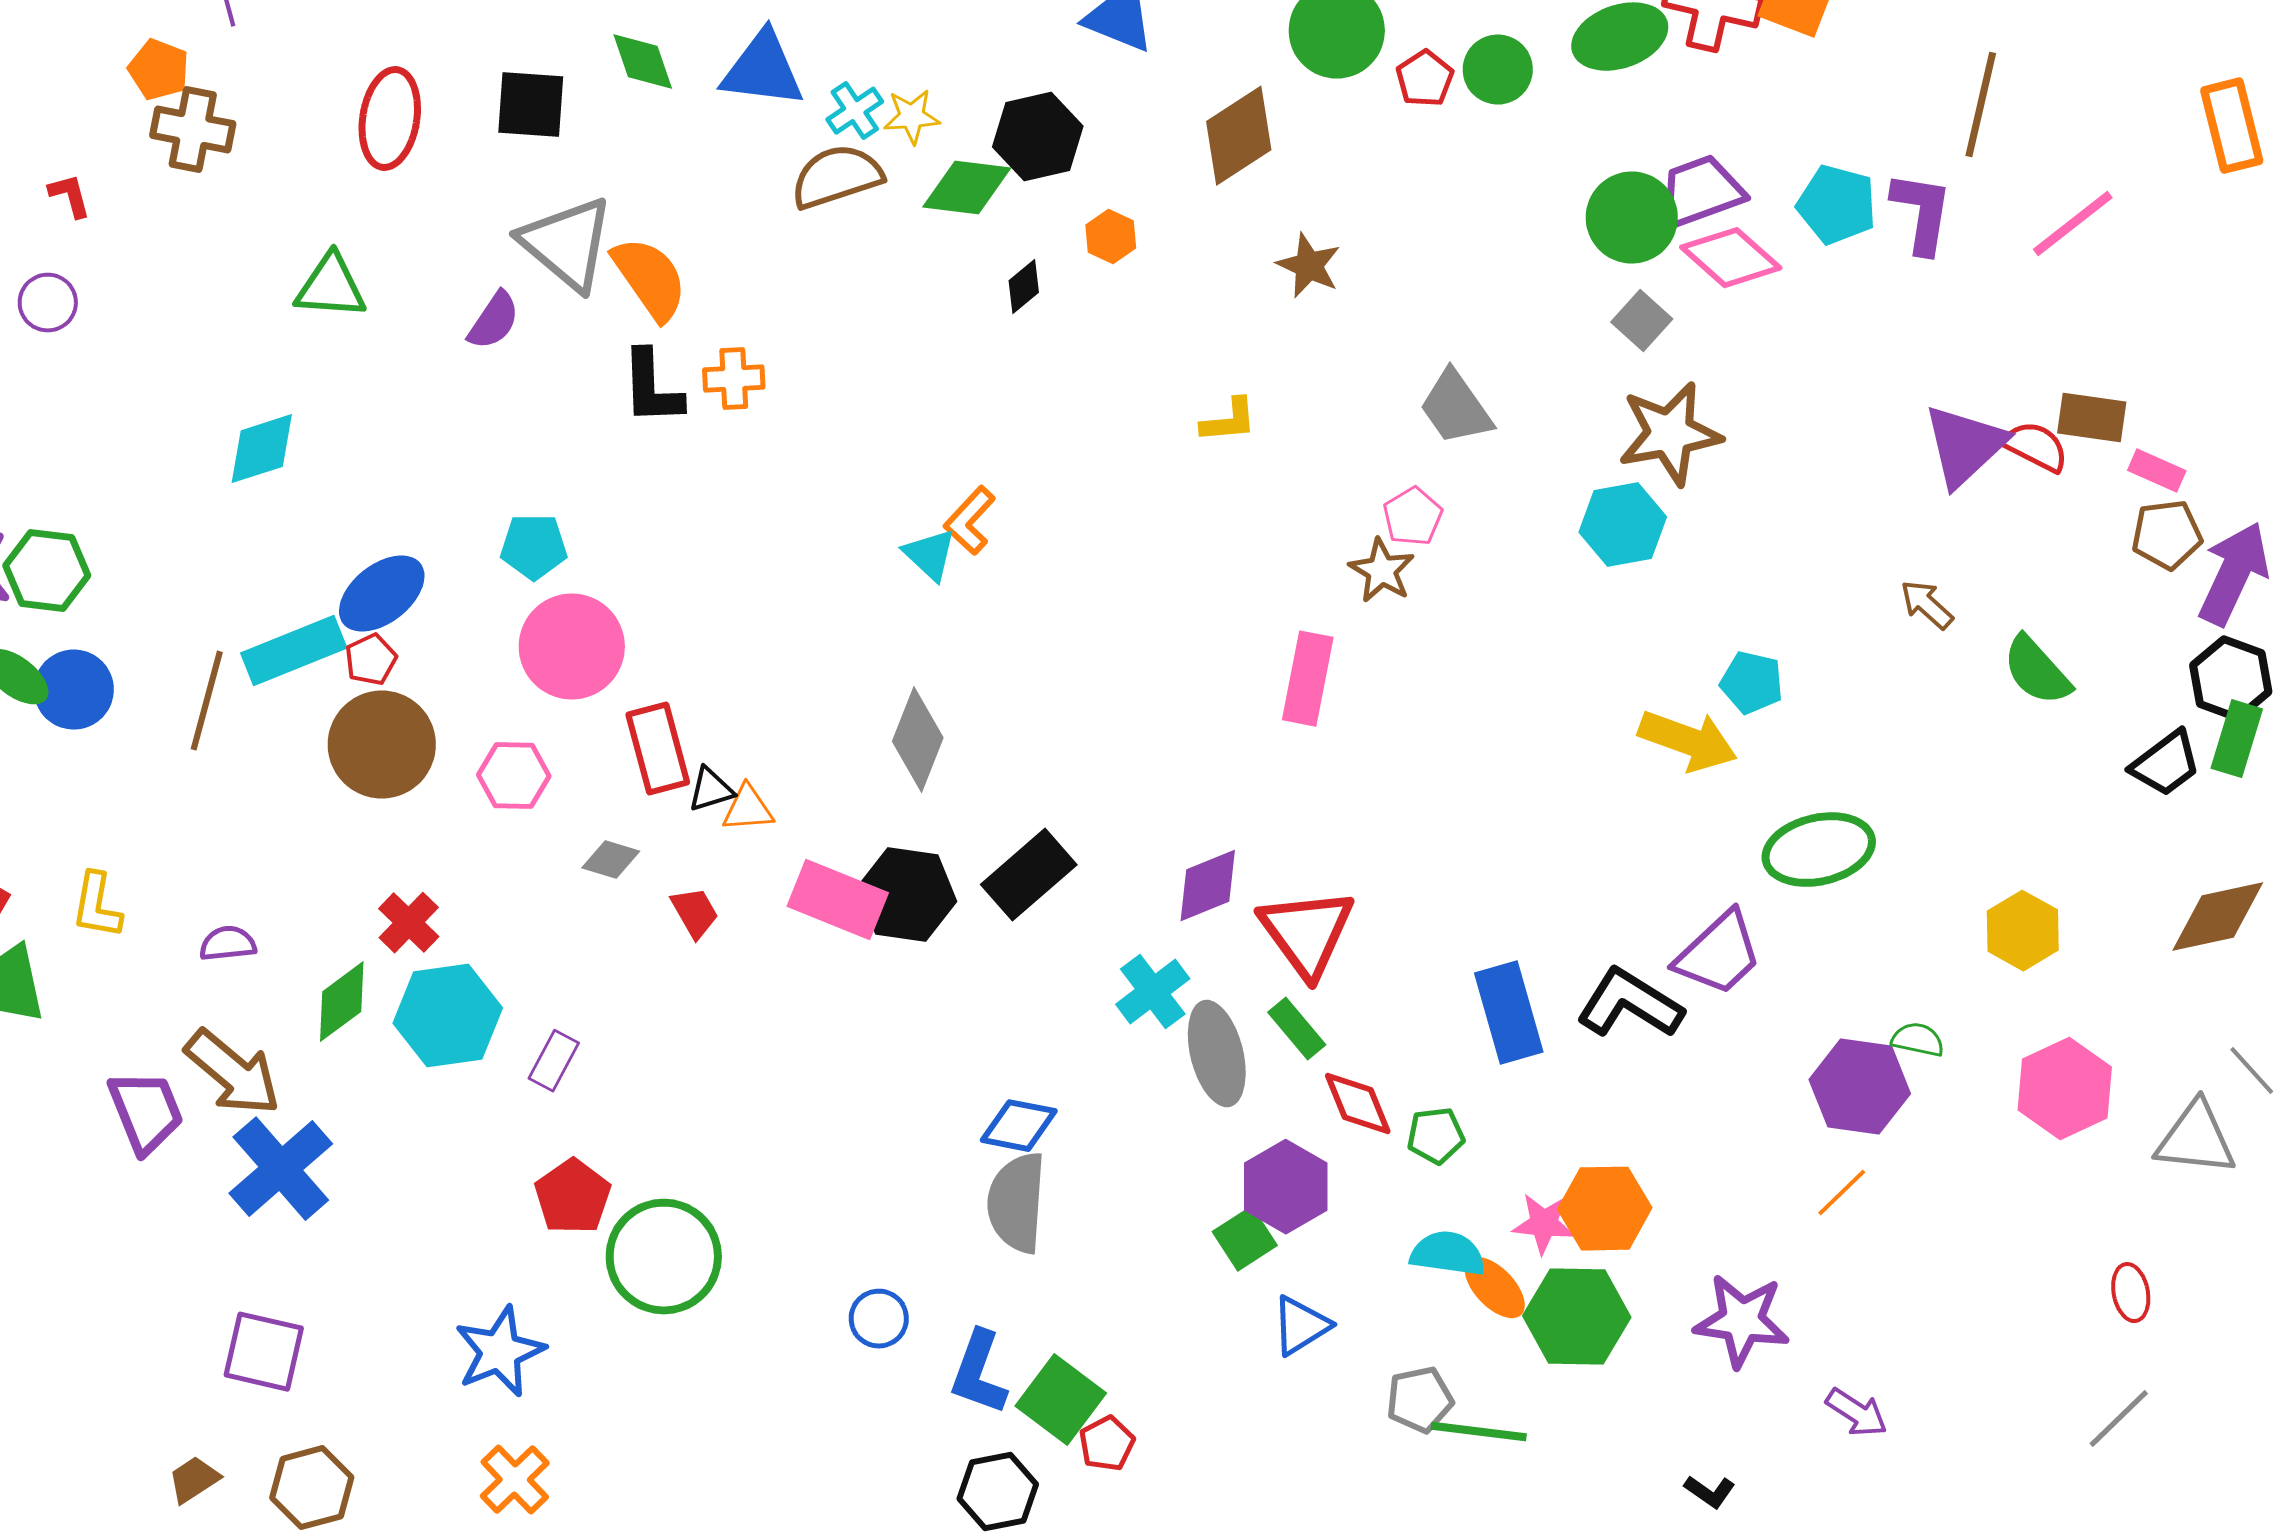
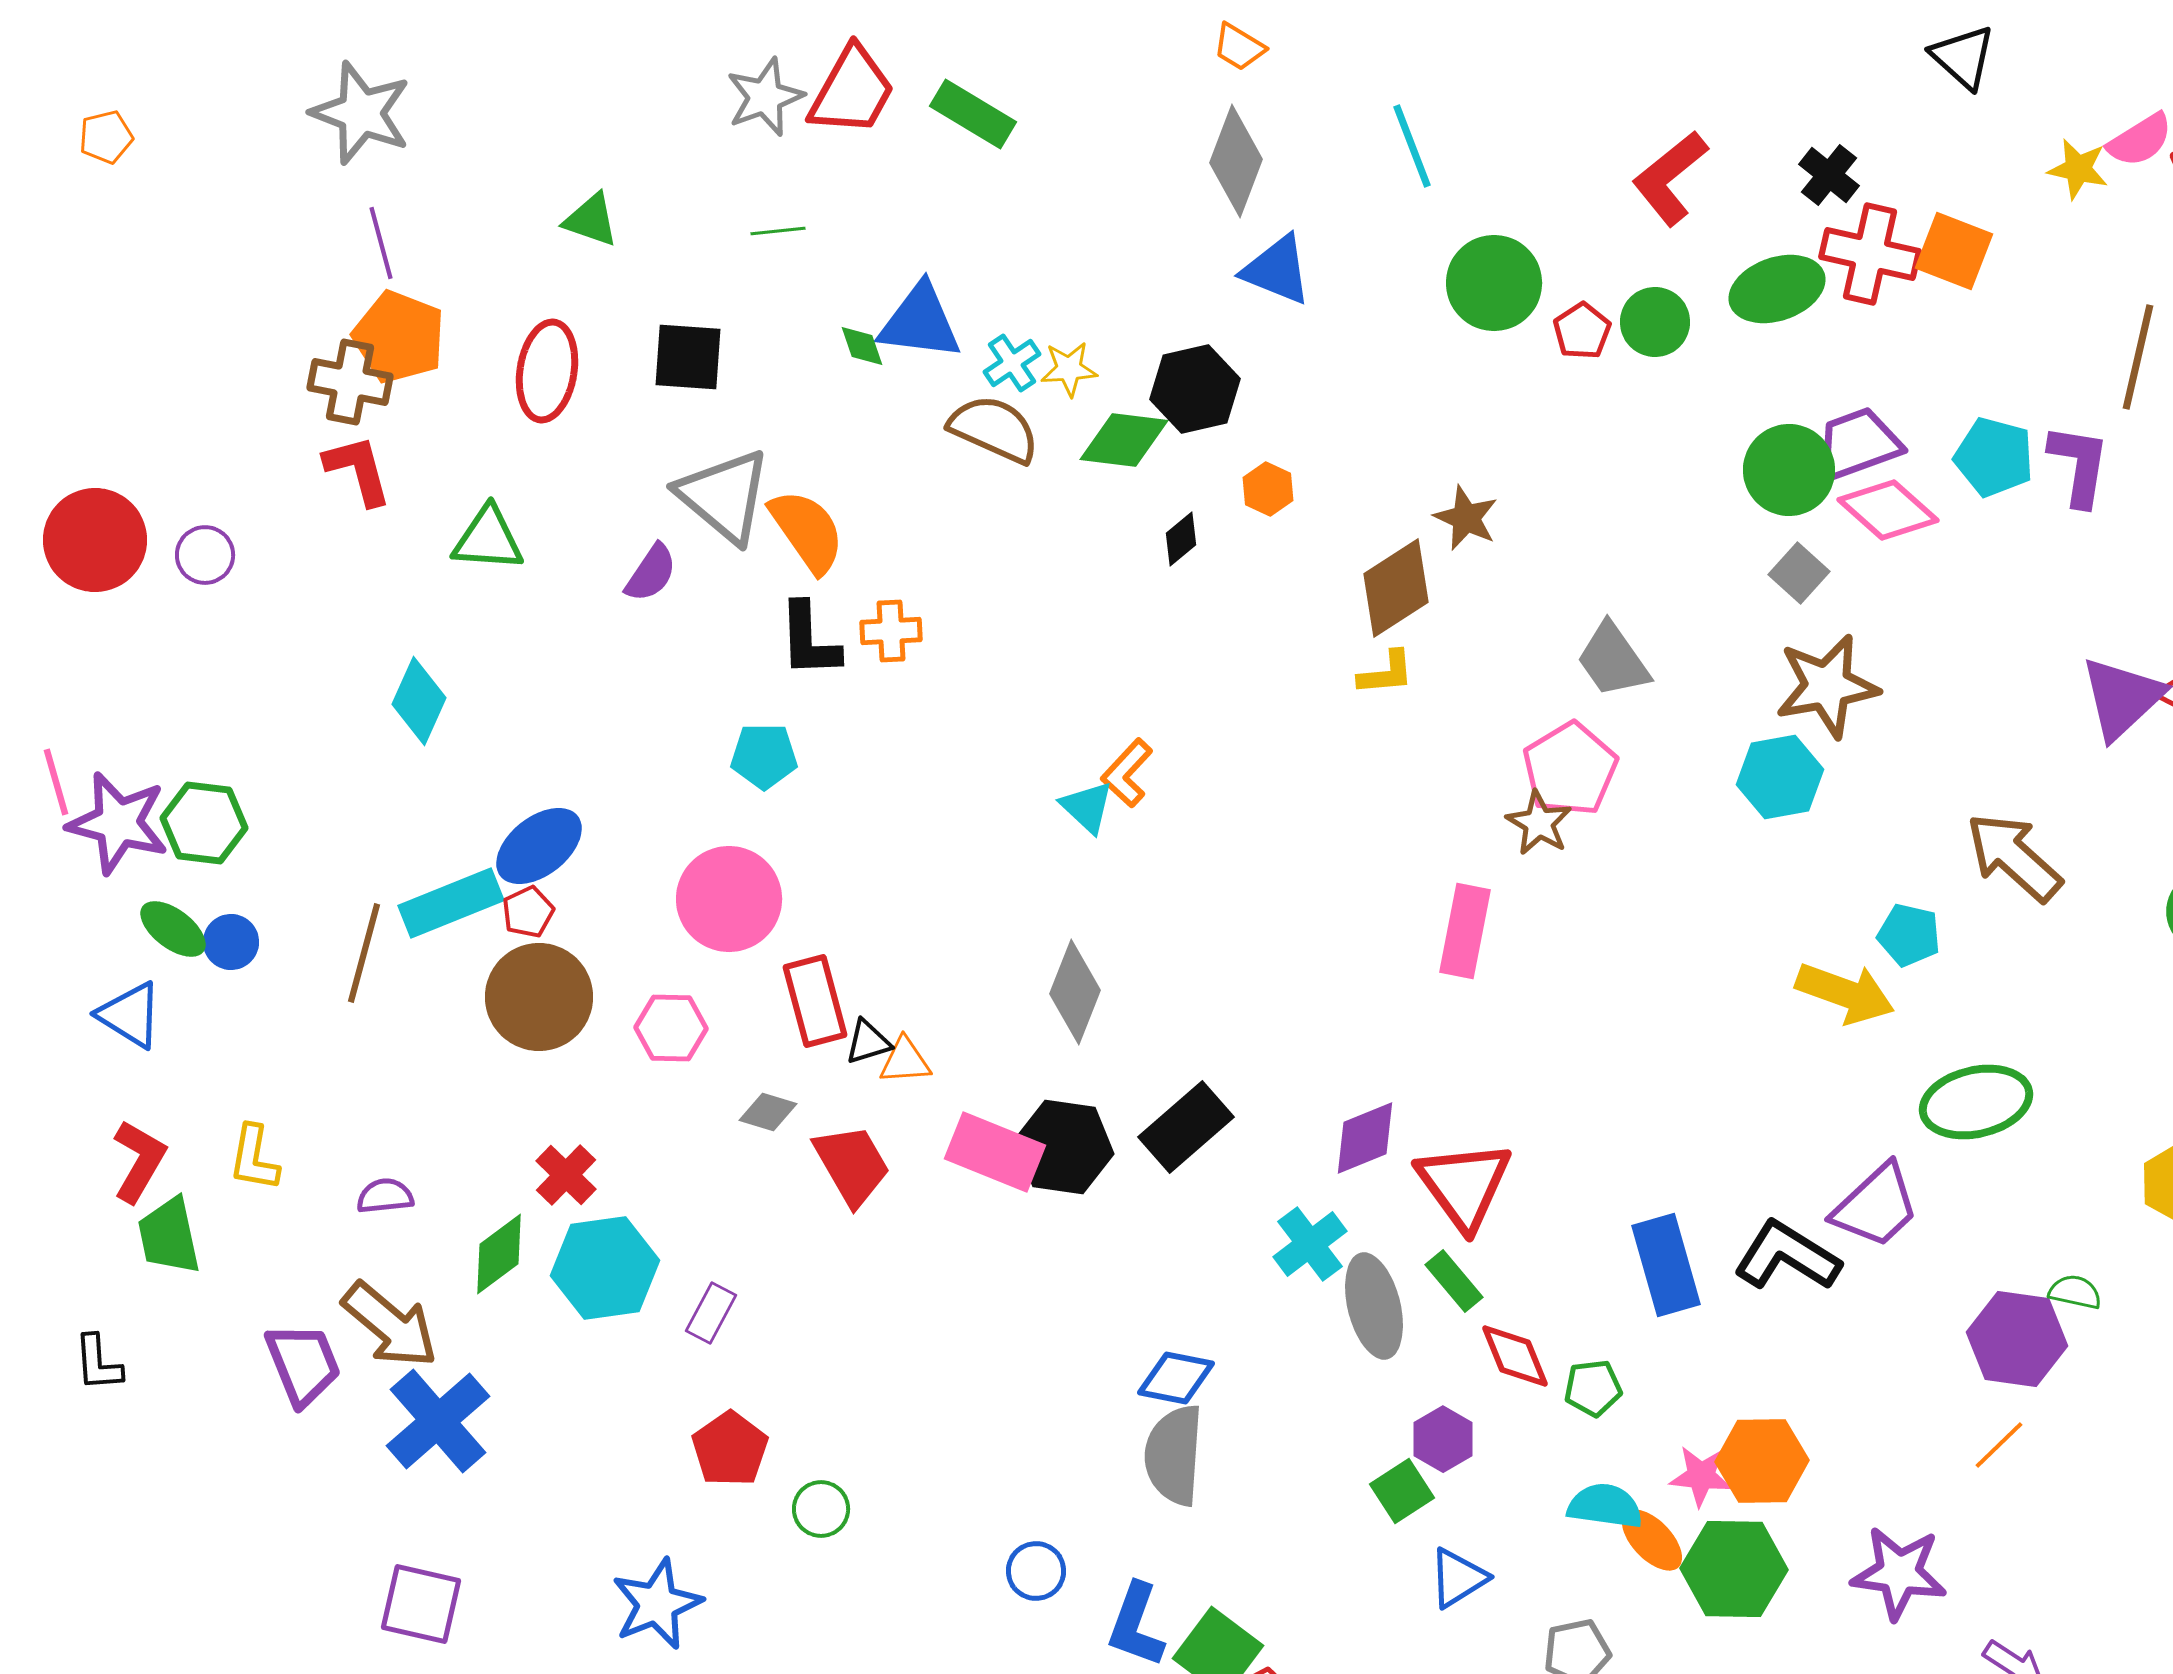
green diamond: (643, 62) -> (862, 346), moved, size x0.7
orange pentagon: (159, 70) -> (399, 337), moved, size x1.5
brown diamond: (1239, 136) -> (1396, 588), moved
brown semicircle: (837, 177) -> (994, 429), turned 42
red L-shape: (70, 196) -> (358, 470), moved, size x1.6
cyan diamond: (262, 449) -> (419, 701), turned -48
pink pentagon: (1413, 517) -> (1570, 769), size x1.6
cyan pentagon: (534, 547) -> (764, 756), moved
brown arrow: (1927, 605) -> (2014, 857), moved, size x1.8
blue circle: (74, 690) -> (231, 942), size x0.7
red trapezoid: (695, 913) -> (852, 1165), size x1.6
purple hexagon: (1286, 1187) -> (1443, 1439), size x0.7
green circle: (664, 1257) -> (821, 1509), size x0.5

